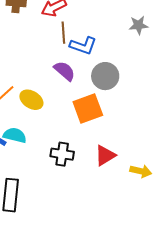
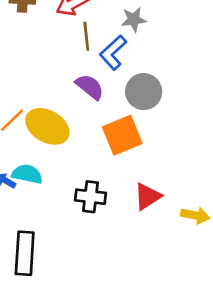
gray star: (139, 25) -> (134, 19), moved
blue L-shape: (83, 46) -> (113, 53), turned 120
yellow ellipse: (31, 100) -> (47, 126), size x1.4

